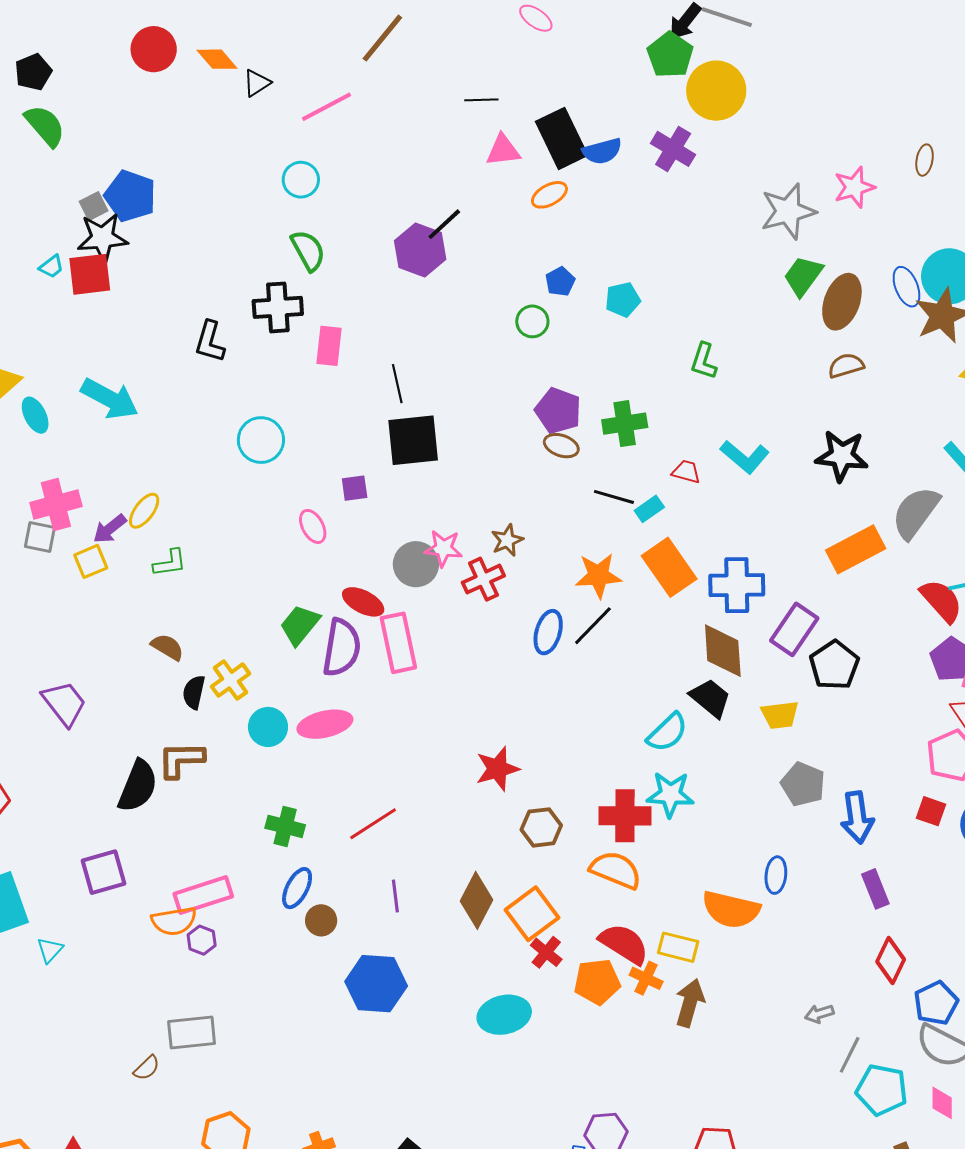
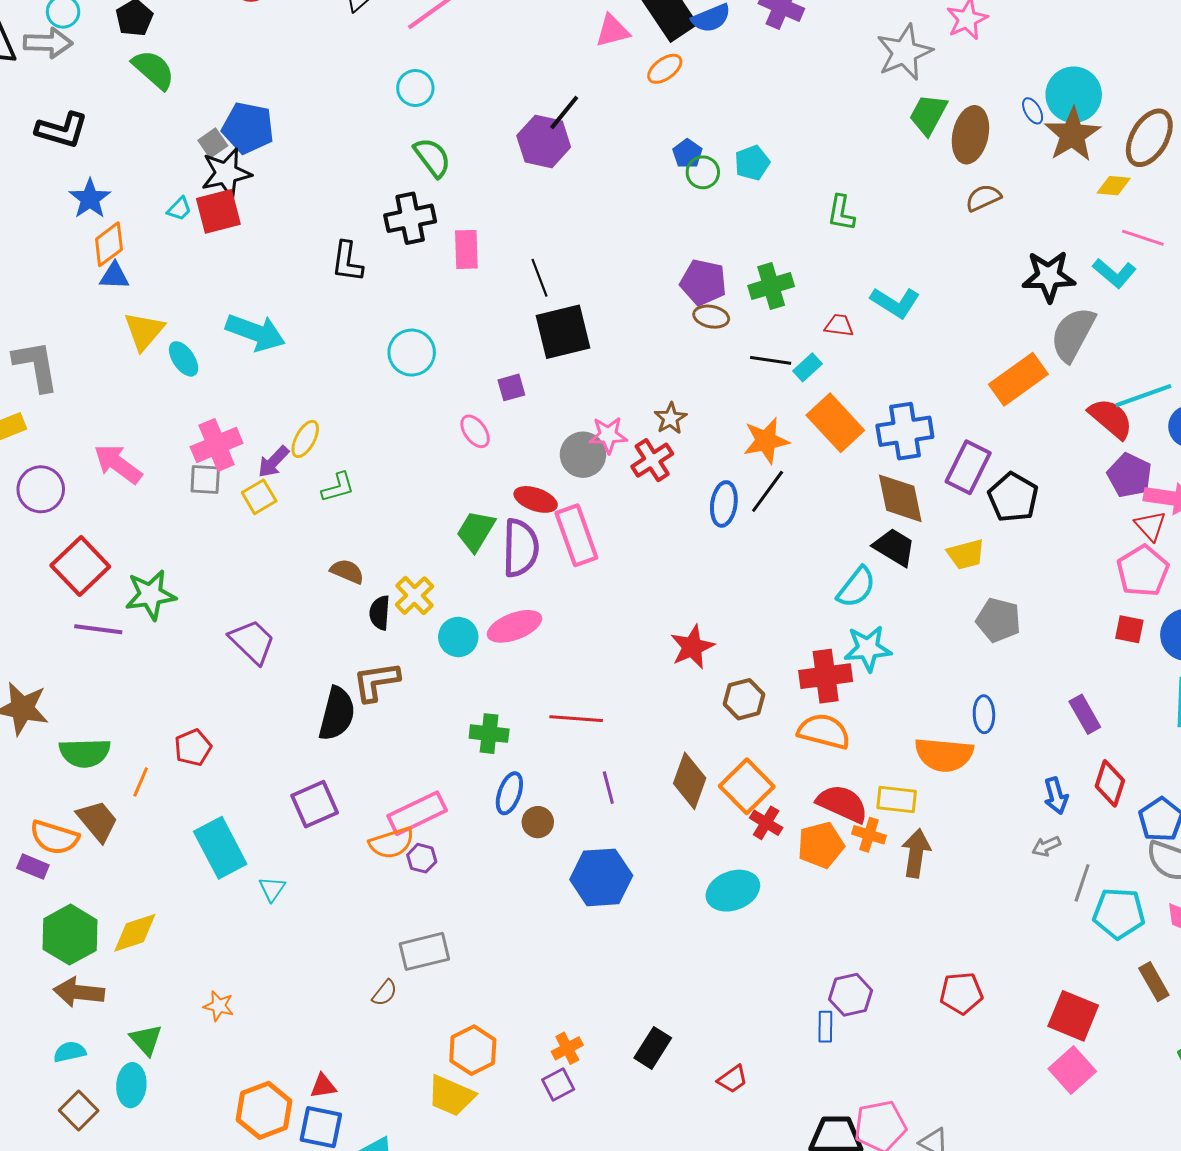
blue ellipse: (906, 287) -> (1033, 111), size x0.7
green circle: (532, 321) -> (703, 172), moved
black star: (842, 456) -> (1049, 276), moved
blue arrow: (857, 817) -> (1056, 796), moved, size x0.7
red line: (373, 824) -> (576, 719), turned 45

